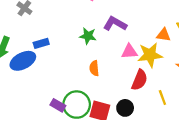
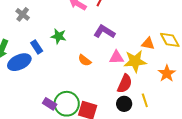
green star: (88, 36) -> (59, 36), moved
blue rectangle: (41, 43) -> (37, 47), turned 72
orange semicircle: (94, 68) -> (85, 60), moved, turned -48
black circle: (125, 108) -> (124, 104), moved

